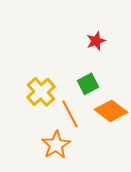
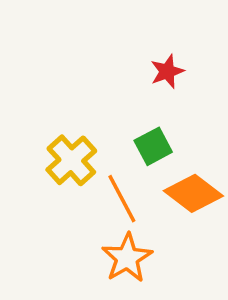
orange star: (56, 145) -> (127, 258), moved

